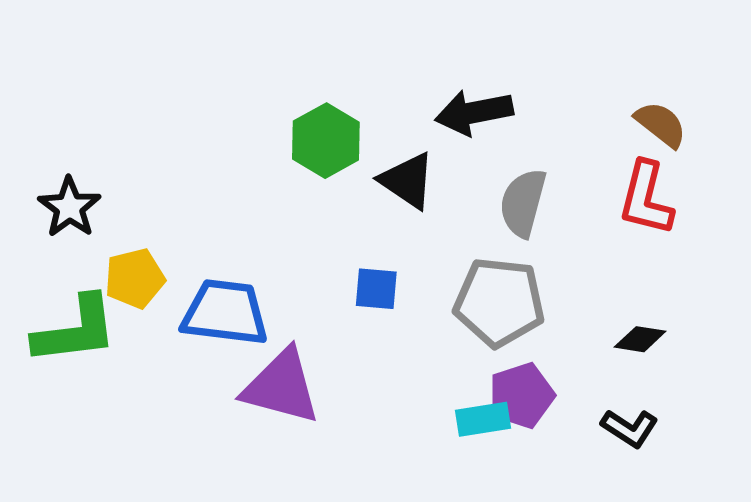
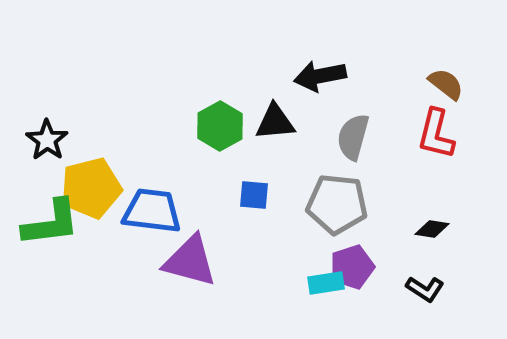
green hexagon: (326, 141) -> (220, 126), moved
black triangle: (407, 181) -> (275, 122), turned -39
yellow pentagon: (135, 278) -> (91, 188), size x1.5

